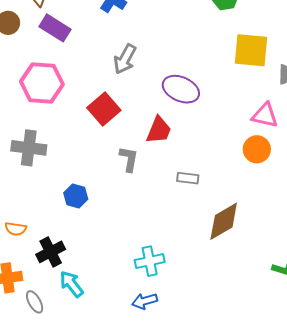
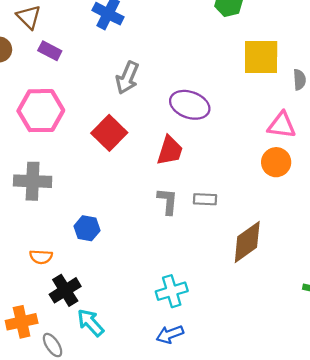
purple rectangle: (55, 28) -> (50, 51), size x0.7
gray L-shape: (129, 159) -> (168, 201), moved
orange semicircle: (16, 229) -> (41, 257), moved

